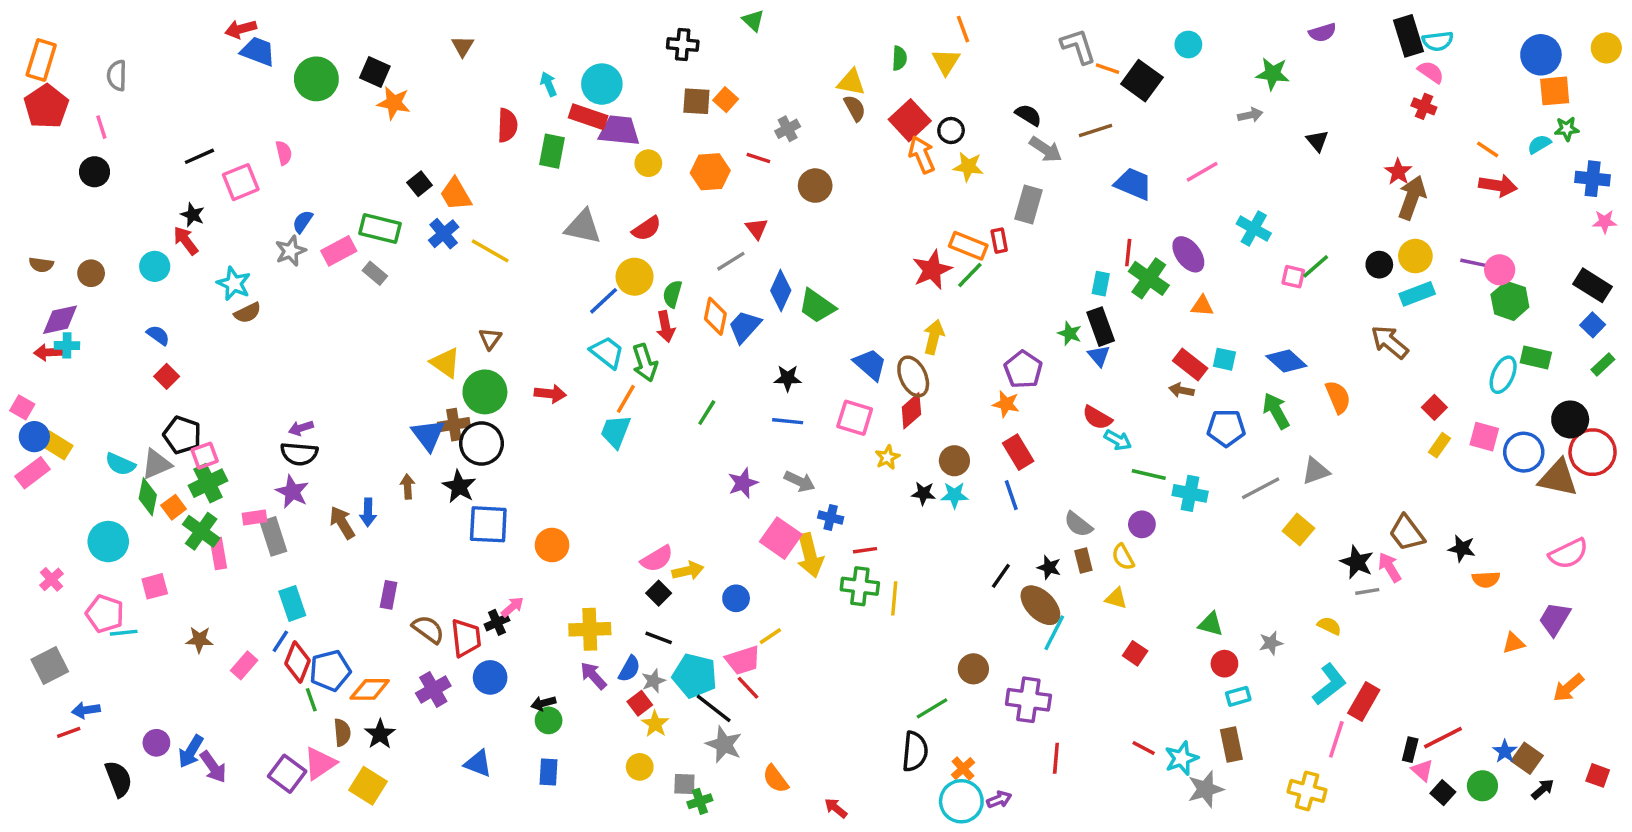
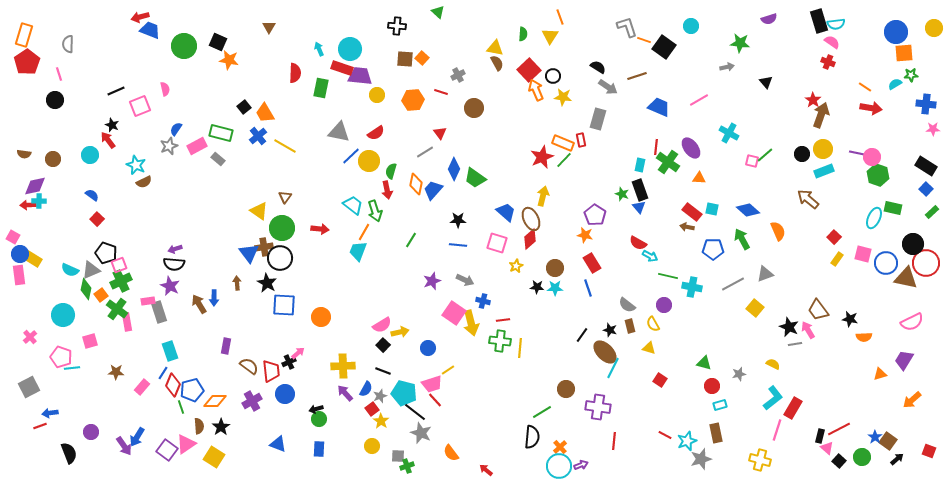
blue line: (604, 301) -> (351, 156), moved
pink rectangle: (33, 473) -> (19, 275), turned -60
blue arrow: (191, 751) -> (137, 437), moved

